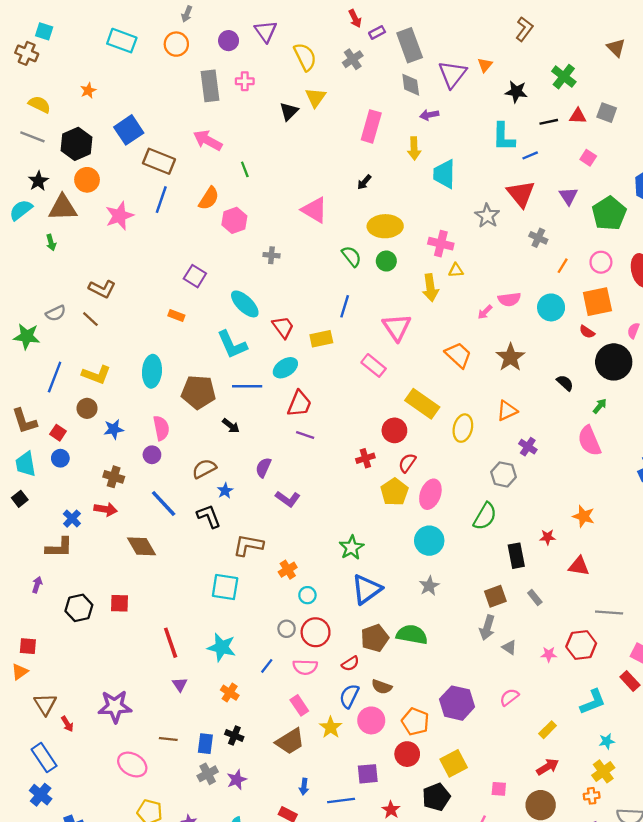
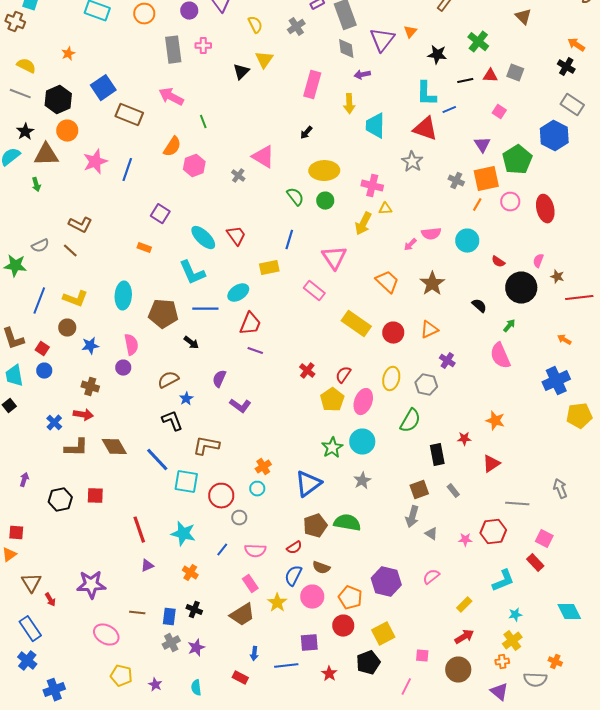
yellow semicircle: (305, 57) -> (255, 25), size x0.7
red triangle: (521, 194) -> (425, 129), moved, turned -32
blue line: (161, 200) -> (127, 170), moved
gray cross: (271, 255) -> (238, 176), moved, turned 32
yellow arrow: (430, 288) -> (363, 224), turned 35
orange square: (597, 302) -> (486, 179), moved
red trapezoid: (283, 327) -> (236, 236), moved
yellow ellipse: (463, 428) -> (391, 379), moved
red circle: (394, 430) -> (393, 333), moved
red cross: (365, 458) -> (307, 371), turned -35
blue line: (164, 503) -> (157, 460), moved
brown L-shape: (59, 548) -> (76, 448), moved
green star: (352, 548) -> (332, 448), moved
red triangle: (579, 566) -> (491, 464), turned -42
orange cross: (288, 570) -> (263, 467), moved
red circle: (316, 632) -> (221, 496), moved
purple triangle: (180, 684) -> (147, 566), turned 40

